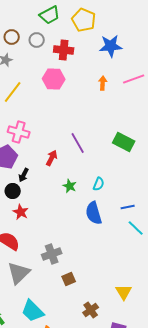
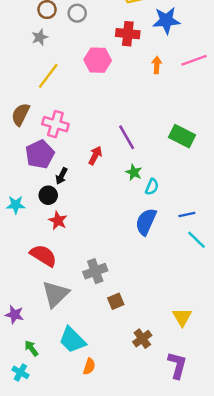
red cross: (64, 50) -> (128, 34), moved
green star: (70, 186) -> (134, 172), moved
blue semicircle: (94, 213) -> (146, 222), turned 40

